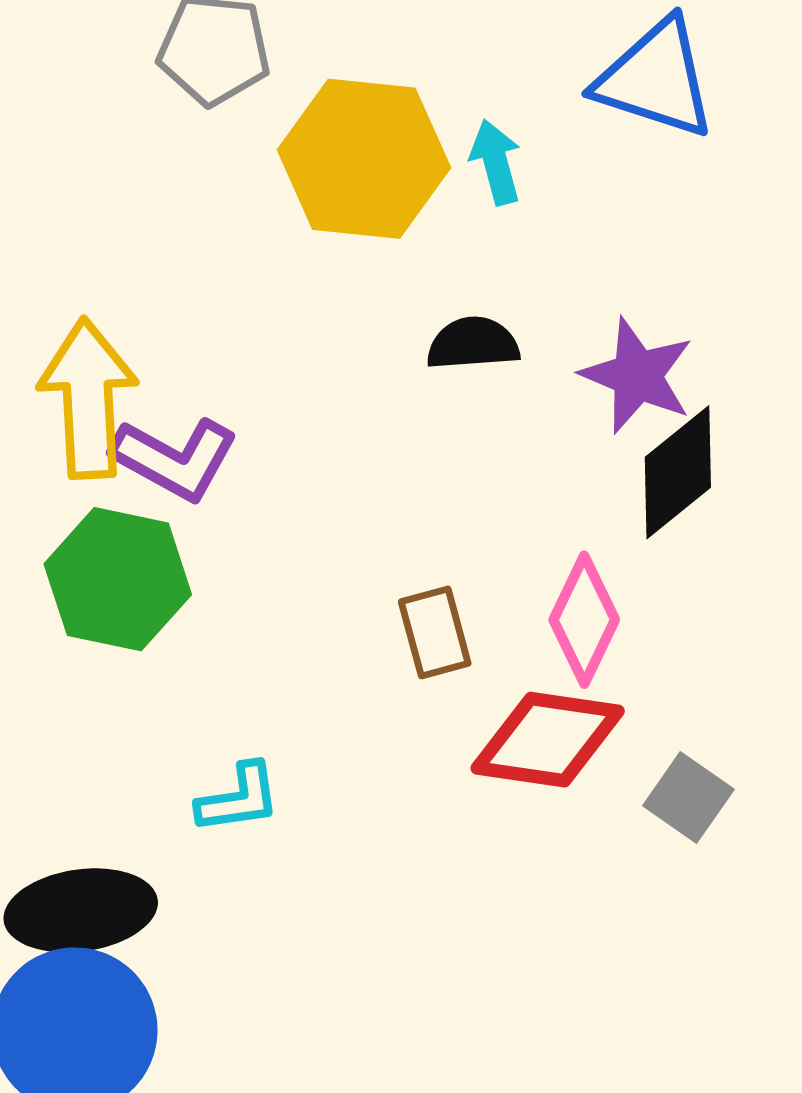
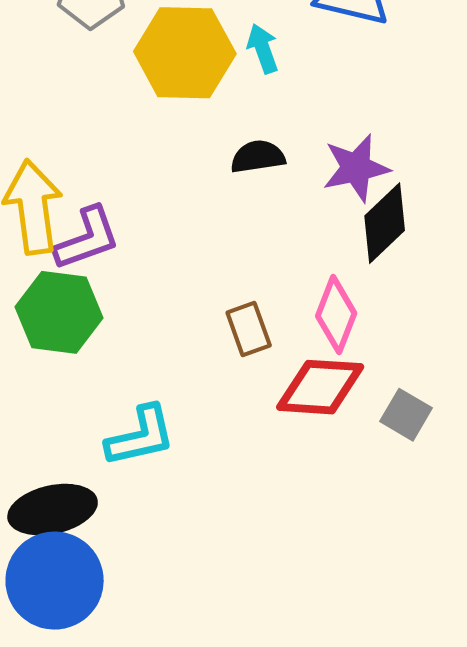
purple star: (637, 376) -> (356, 168), turned -30
purple L-shape: (175, 459) -> (87, 238), turned -44
cyan L-shape: (239, 798) -> (141, 436), size x1.4

